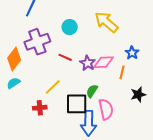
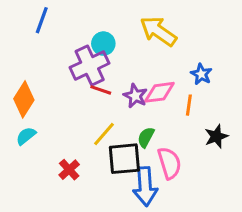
purple cross: (37, 42) -> (90, 65), moved
yellow line: (53, 87) -> (104, 134), moved
red cross: (40, 108) -> (69, 170), turned -32

